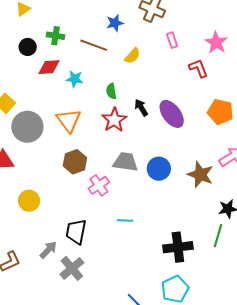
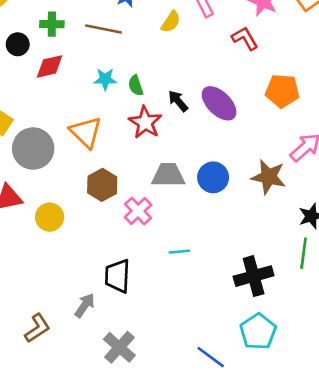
yellow semicircle: (132, 56) -> (171, 22), moved
cyan star: (75, 79) -> (105, 79), moved
yellow circle: (29, 201) -> (50, 217), moved
gray cross: (72, 268) -> (119, 347), moved

